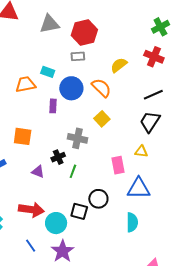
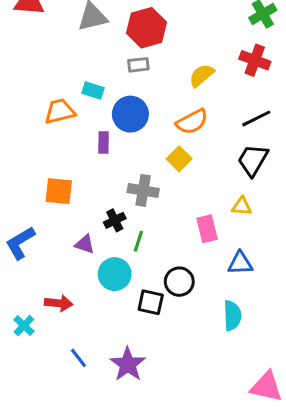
orange semicircle: (101, 88) -> (192, 122), moved, turned 110
blue triangle: (139, 188) -> (240, 263), size x0.7
red arrow: (31, 210) -> (59, 303), moved, size x0.7
cyan circle: (56, 223) -> (115, 274), moved

